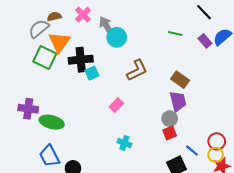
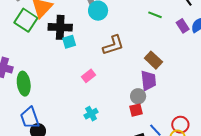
green ellipse: (52, 122) -> (24, 84), turned 60
cyan cross: (124, 143) -> (91, 114), turned 32
blue trapezoid: (49, 156) -> (30, 118), moved

